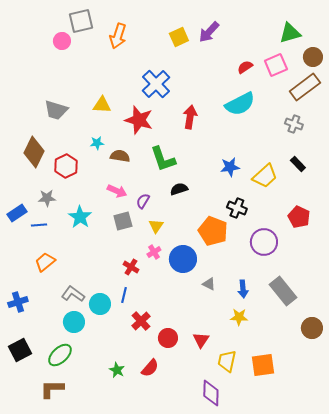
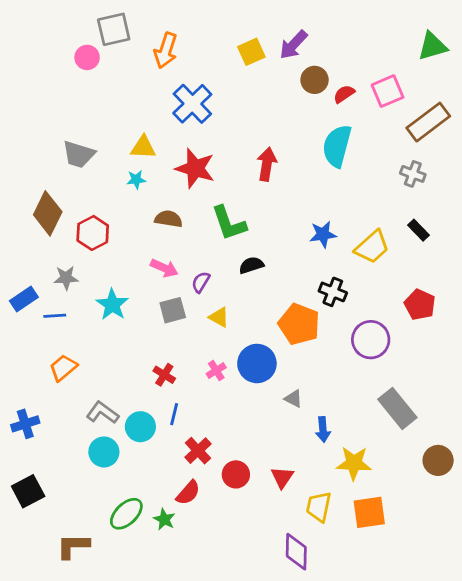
green triangle: (290, 33) -> (432, 46), moved
brown circle: (313, 57) -> (315, 80), moved
blue cross: (156, 84) -> (192, 104), moved
cyan semicircle: (240, 104) -> (337, 146), turned 132
cyan star: (97, 143) -> (136, 180), moved
yellow triangle: (156, 226) -> (219, 317), turned -35
pink cross: (154, 252) -> (216, 371), moved
red cross: (131, 267) -> (164, 375), moved
blue arrow: (243, 289) -> (323, 430), moved
yellow star: (239, 317) -> (354, 463), moved, size x1.4
green ellipse: (60, 355) -> (126, 514), moved
red semicircle: (150, 368) -> (188, 493), moved

